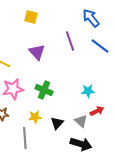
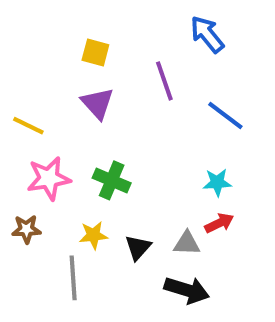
yellow square: (31, 17) -> (95, 53), moved
blue line: (100, 46) -> (225, 115), moved
cyan star: (88, 91) -> (217, 182), moved
gray triangle: (81, 121) -> (187, 243), turned -40

